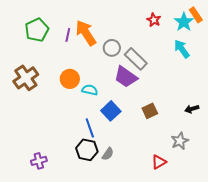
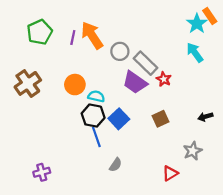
red star: (154, 20) -> (164, 79), moved
black hexagon: (87, 150) -> (93, 116), moved

